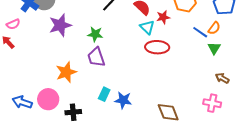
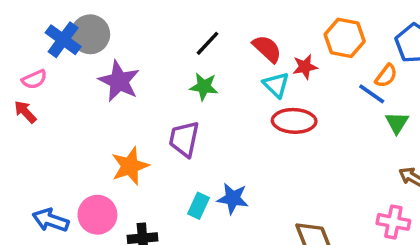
purple star: (60, 25) -> (119, 81), turned -30
orange semicircle: (214, 28) -> (386, 76), moved
green star: (95, 34) -> (204, 87), moved
purple trapezoid: (96, 57) -> (184, 139), turned 30
blue star: (123, 100) -> (233, 198), moved

